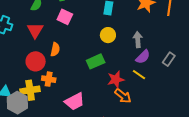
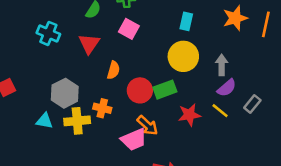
yellow circle: (108, 35) -> (183, 56), size x1.5
gray rectangle: (169, 59) -> (252, 104), moved
red circle: (36, 61) -> (140, 90), moved
orange arrow: (123, 96) -> (147, 125), moved
gray hexagon: (17, 103) -> (65, 93), moved

